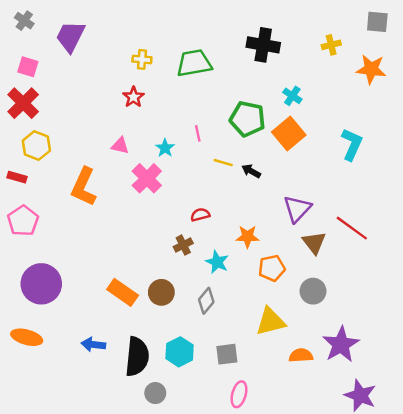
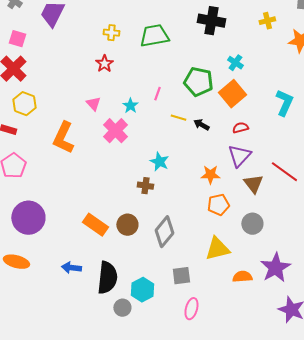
pink line: (198, 133) -> (157, 94), turned 32
pink triangle: (120, 146) -> (93, 104), turned 35
red semicircle: (200, 215) -> (240, 128), moved
orange star: (247, 237) -> (210, 175), moved
brown cross: (183, 245) -> (145, 186), turned 35
cyan star: (217, 262) -> (159, 162), moved
gray diamond: (206, 301) -> (164, 232), size x1.4
cyan hexagon: (180, 352) -> (142, 290), moved

